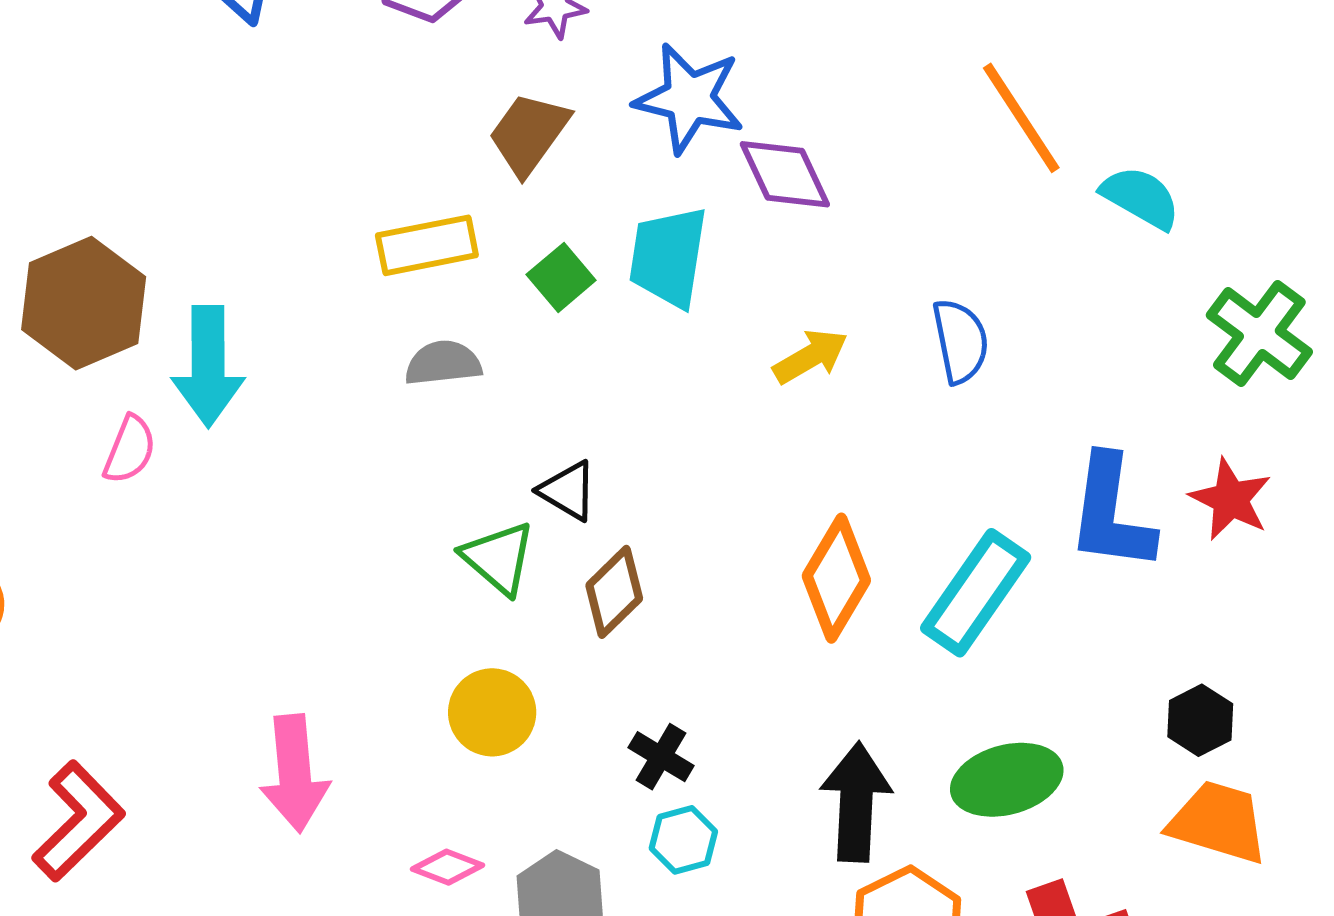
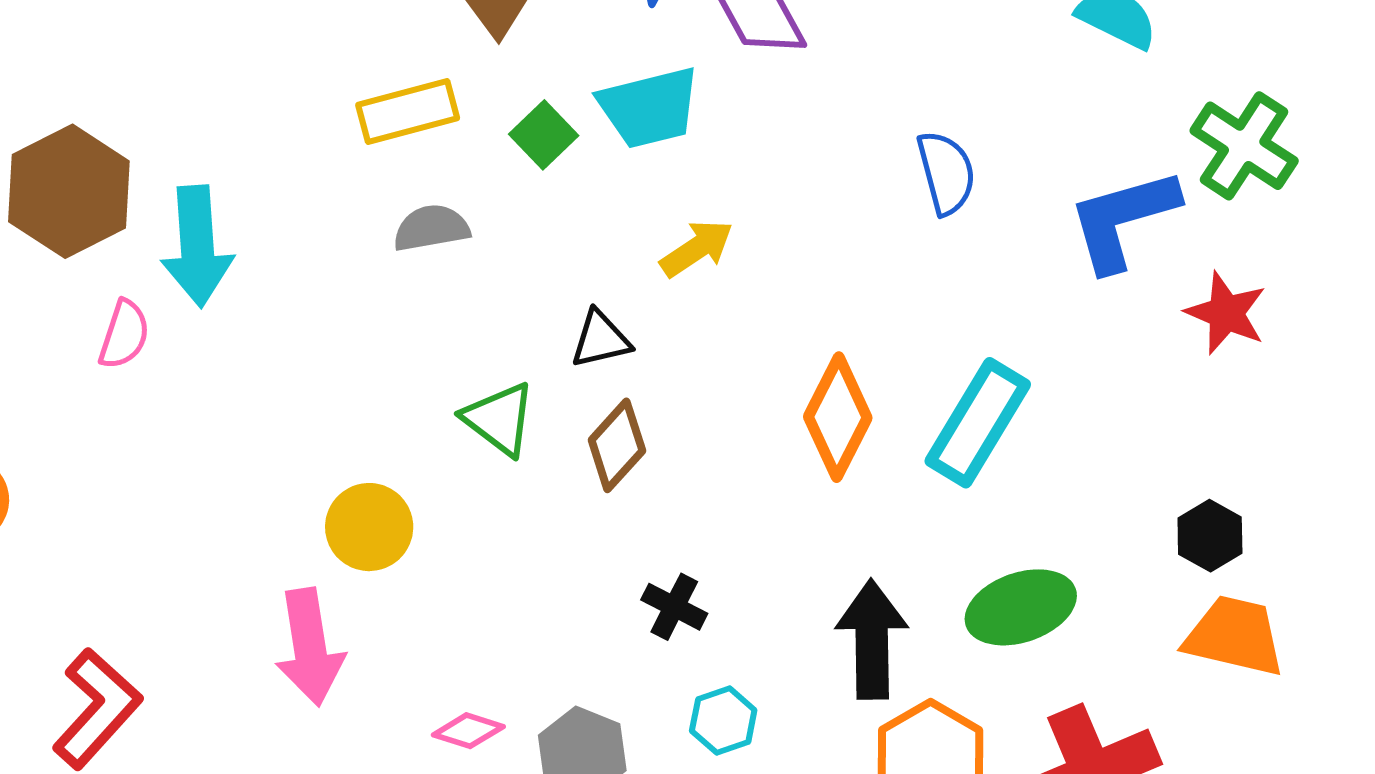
cyan trapezoid: (668, 257) -> (649, 108), turned -109
yellow arrow: (810, 357) -> (697, 248), moved
black triangle: (568, 491) -> (601, 339), moved, turned -40
blue L-shape: (1111, 513) -> (1123, 219), moved, turned 70
yellow circle: (492, 712) -> (369, 527), moved
cyan hexagon: (683, 840) -> (723, 720), moved

